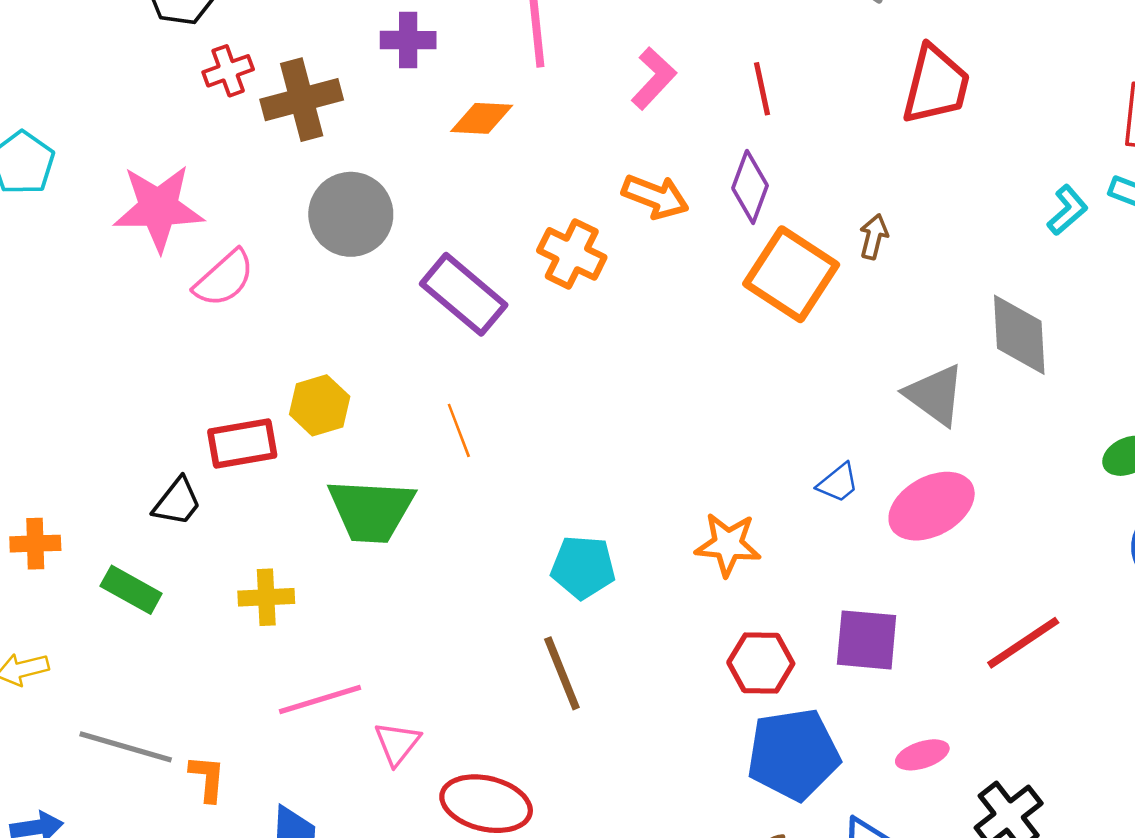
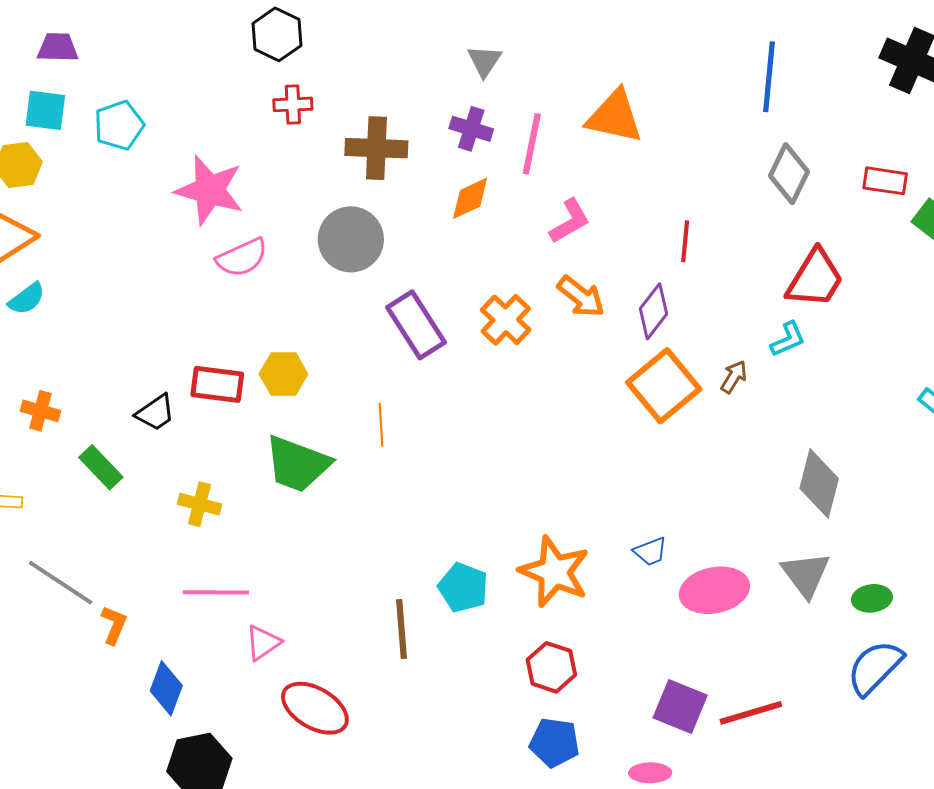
purple cross: (408, 40) -> (471, 129), moved
pink L-shape: (654, 78) -> (570, 221), moved
brown cross: (302, 100) -> (376, 148), moved
orange diamond: (482, 118) -> (470, 198), turned -45
cyan L-shape: (1067, 210) -> (788, 339), moved
gray triangle: (935, 395) -> (806, 574), moved
orange star: (728, 544) -> (554, 572), size x1.4
cyan pentagon: (583, 567) -> (463, 588), moved
purple square: (867, 640) -> (680, 706), moved
blue pentagon: (793, 754) -> (554, 743), size x0.7

